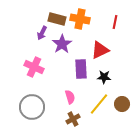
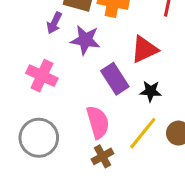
purple star: (62, 44) -> (85, 40), turned -30
purple rectangle: (81, 69) -> (115, 79), turned -30
pink semicircle: (70, 97) -> (98, 122), size x1.5

